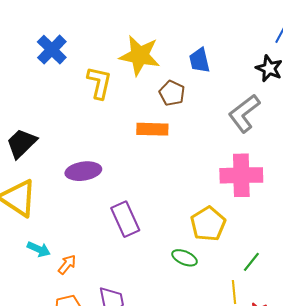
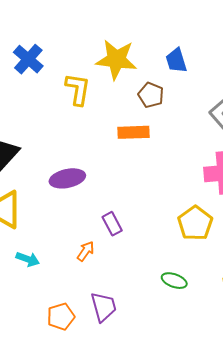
purple rectangle: (125, 219) -> (112, 224), size x0.7
green ellipse: (185, 258) -> (174, 281), moved
orange arrow: (67, 264) -> (86, 251), moved

